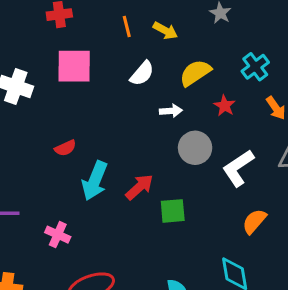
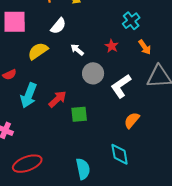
yellow semicircle: (195, 73) -> (38, 51), moved
white arrow: (171, 111) -> (77, 50), turned -136

